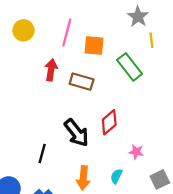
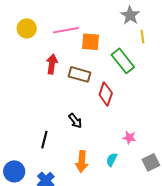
pink line: (67, 32) -> (66, 30), turned 65
red diamond: (109, 122) -> (106, 94), moved, turned -30
black arrow: (76, 133) -> (75, 121), size x0.6

